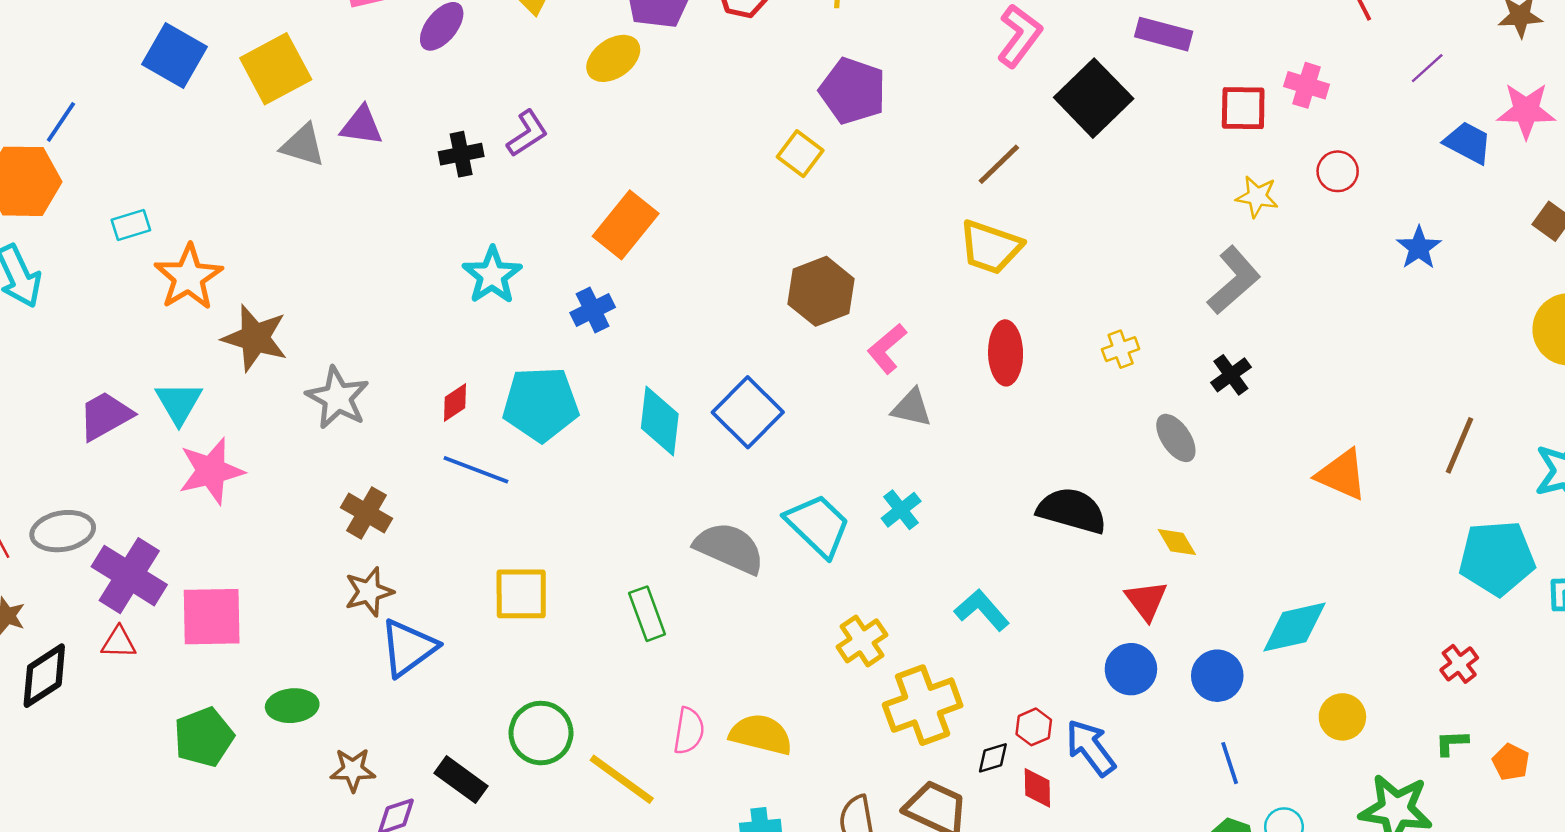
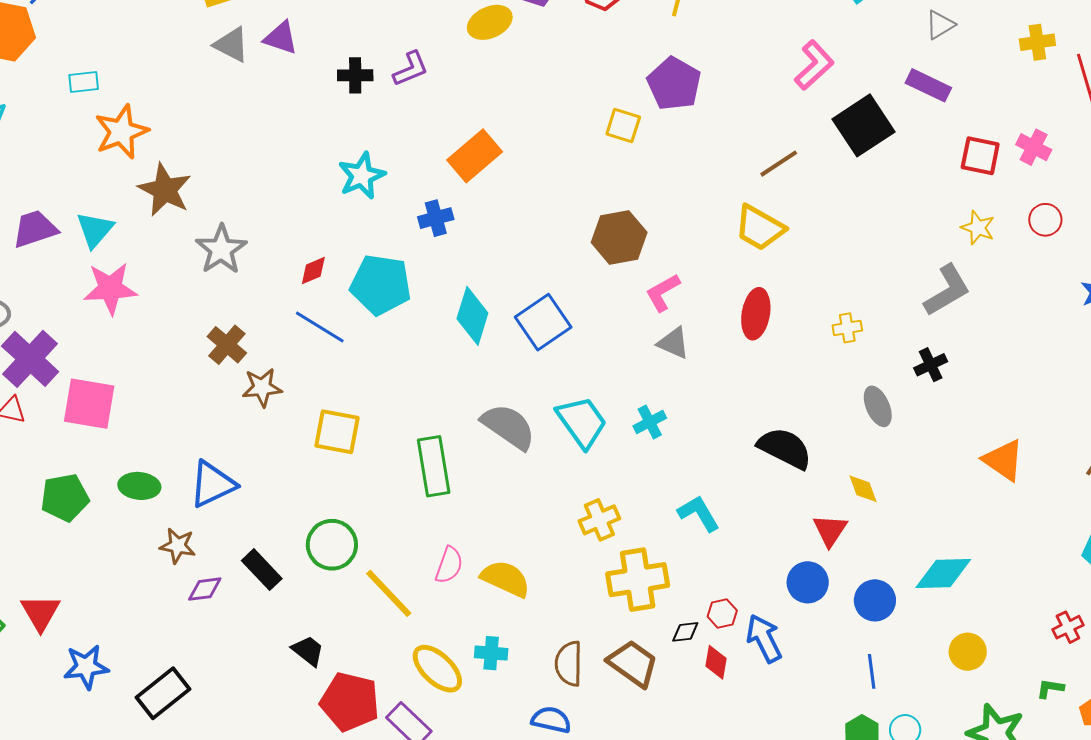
yellow square: (800, 154) -> (623, 126), turned -30
brown star: (369, 592) -> (262, 387), moved
green rectangle: (647, 614) -> (434, 466), size x1.4
blue triangle: (408, 648) -> (213, 484), moved

